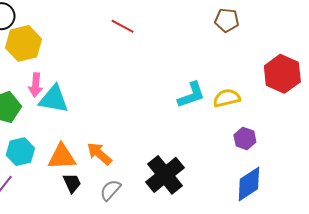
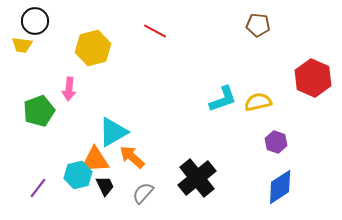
yellow hexagon: (23, 43) -> (93, 48), moved
cyan triangle: (54, 99) -> (113, 132), moved, turned -40
cyan hexagon: (20, 152) -> (78, 175), moved

